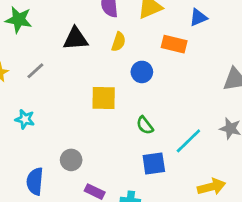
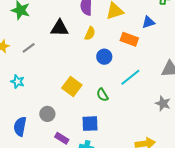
yellow square: (104, 98) -> (72, 87), moved, turned 30
cyan line: (188, 141) -> (130, 77), moved
blue square: (154, 164) -> (90, 124), moved

